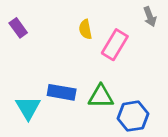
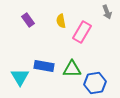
purple rectangle: (18, 28) -> (28, 20), moved

